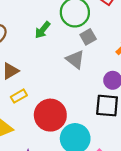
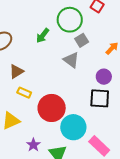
yellow rectangle: (19, 96) -> (24, 93), turned 56

